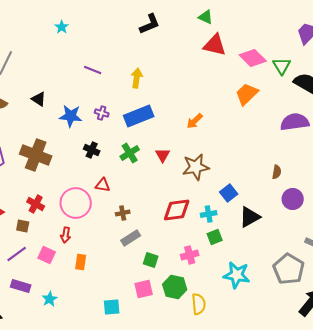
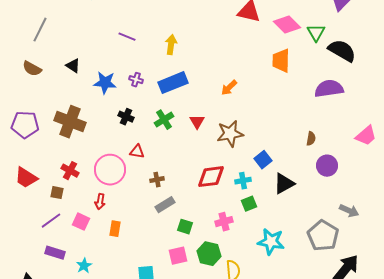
orange trapezoid: (247, 94) -> (281, 61), turned -45

